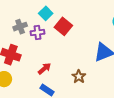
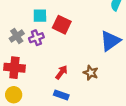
cyan square: (46, 13) -> (40, 16), turned -32
red arrow: (44, 69) -> (61, 72), moved

